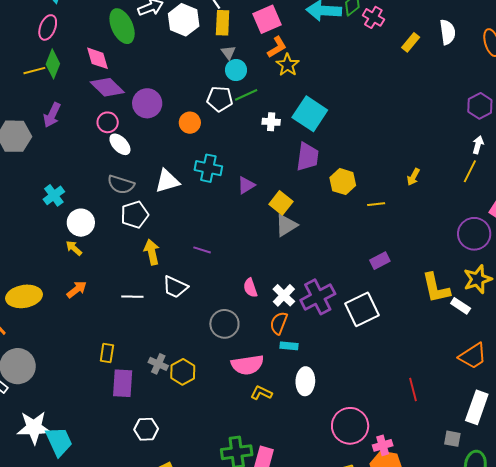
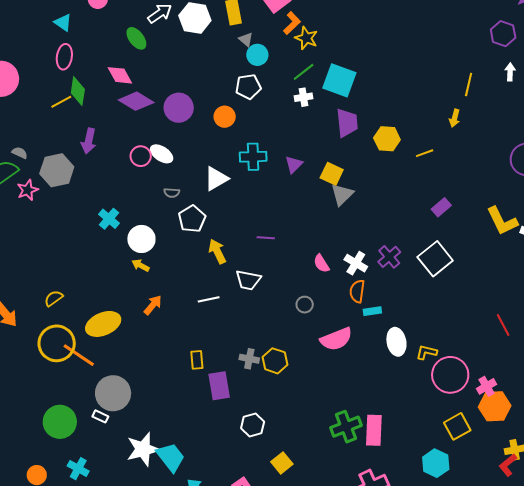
green ellipse: (122, 26) -> (136, 38), size x0.7
green line: (246, 95) -> (304, 72), moved
pink circle: (108, 122) -> (141, 156), moved
yellow line: (470, 171) -> (469, 85), moved
gray semicircle: (121, 185) -> (172, 193), size x0.6
purple cross: (318, 297) -> (389, 257), size x0.7
gray circle: (224, 324) -> (305, 305), size x0.6
yellow L-shape: (261, 393) -> (426, 352), moved

